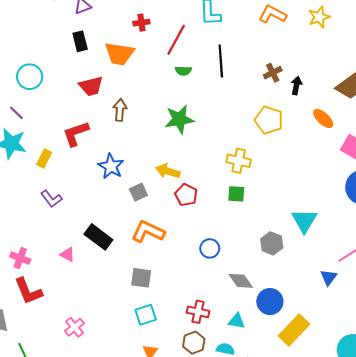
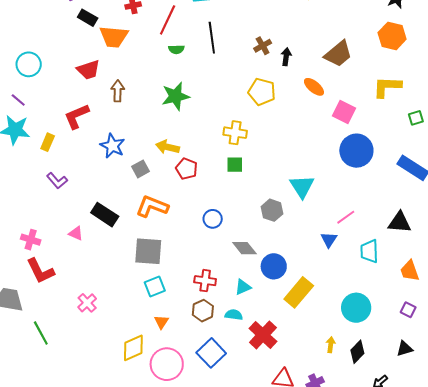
black rectangle: (80, 41) -> (88, 18), moved, turned -42
gray square: (141, 278) -> (148, 251), size x1.4
cyan triangle: (237, 321) -> (243, 287), turned -30

